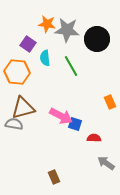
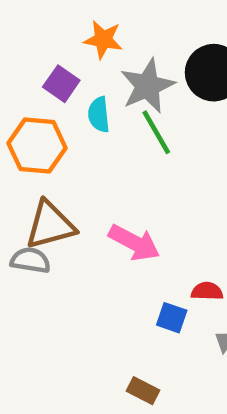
gray star: (67, 30) -> (147, 86), moved, turned -30
blue square: (75, 124) -> (172, 318), moved
brown rectangle: (54, 177) -> (143, 391), moved, turned -40

